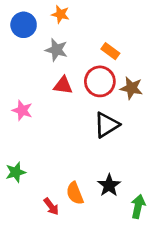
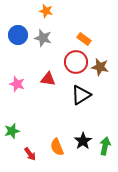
blue circle: (24, 25) -> (18, 35), moved
red triangle: (63, 85) -> (48, 79), moved
red arrow: (51, 206) -> (30, 154), moved
green arrow: (138, 206) -> (105, 146), moved

